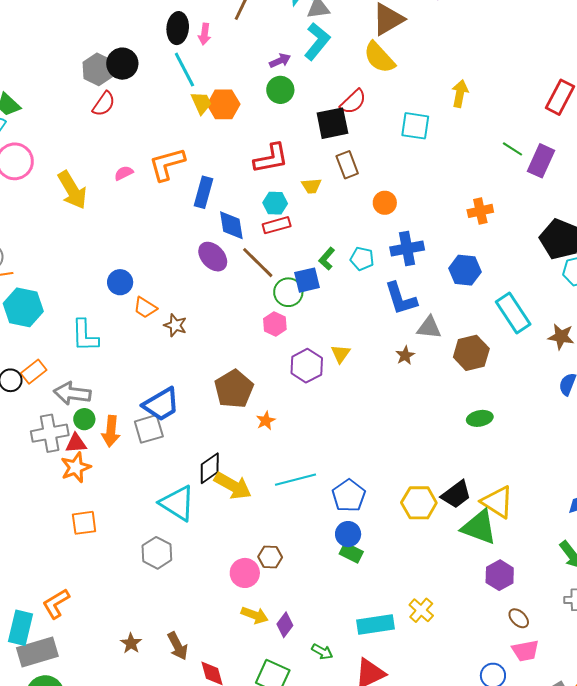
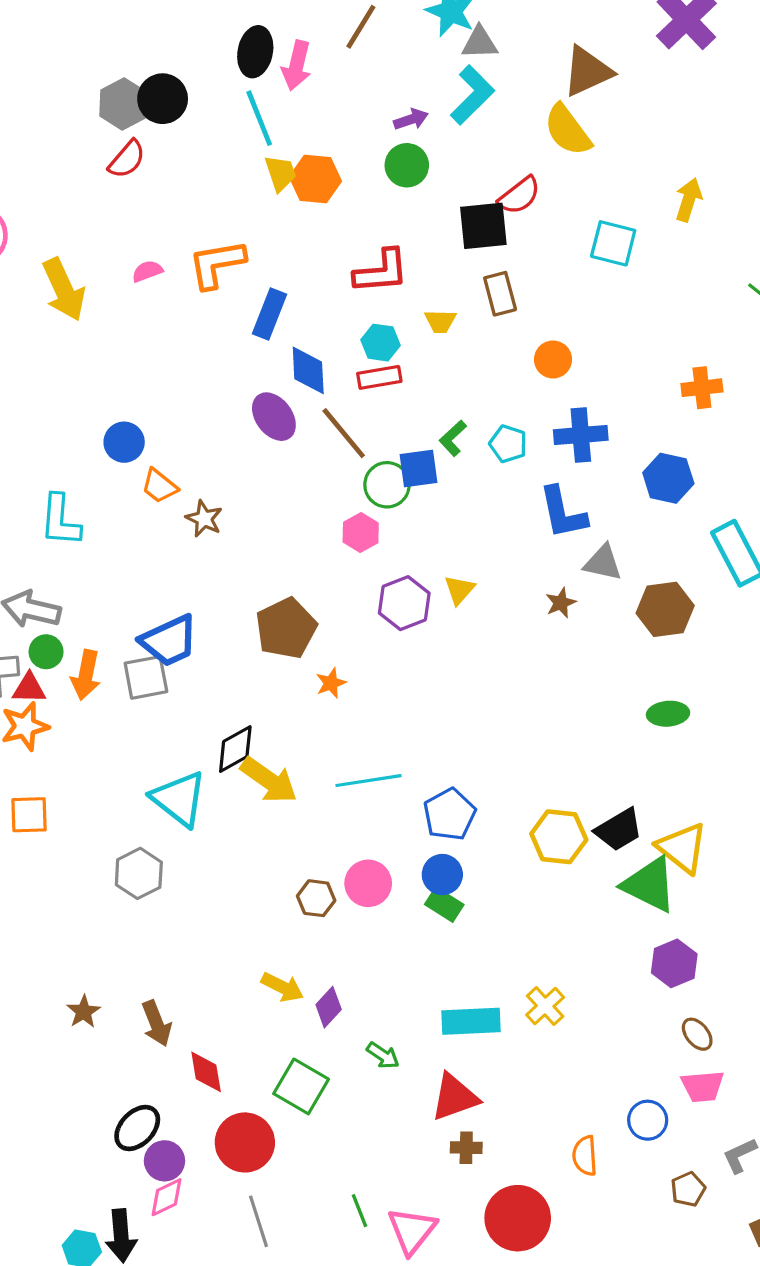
pink arrow: (205, 34) -> (297, 65), size x1.4
pink circle: (245, 573) -> (368, 883), moved

